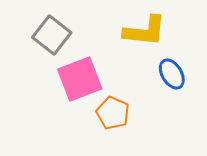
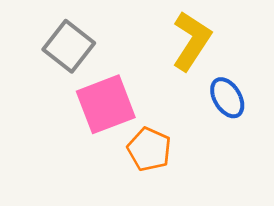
yellow L-shape: (145, 31) -> (192, 41), turned -63

